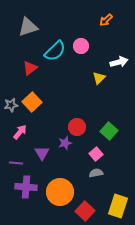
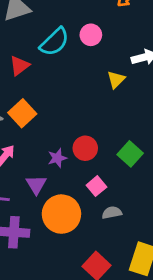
purple star: (65, 143) -> (57, 158), moved
pink square: (96, 154) -> (96, 186), moved
orange circle: (60, 192) -> (61, 214), moved

